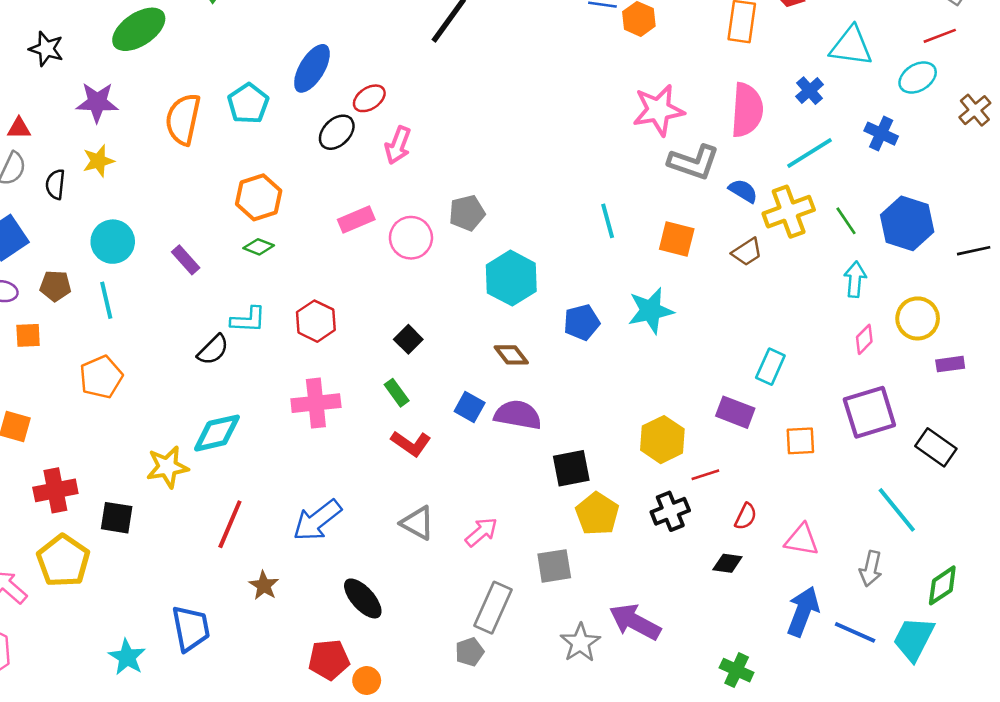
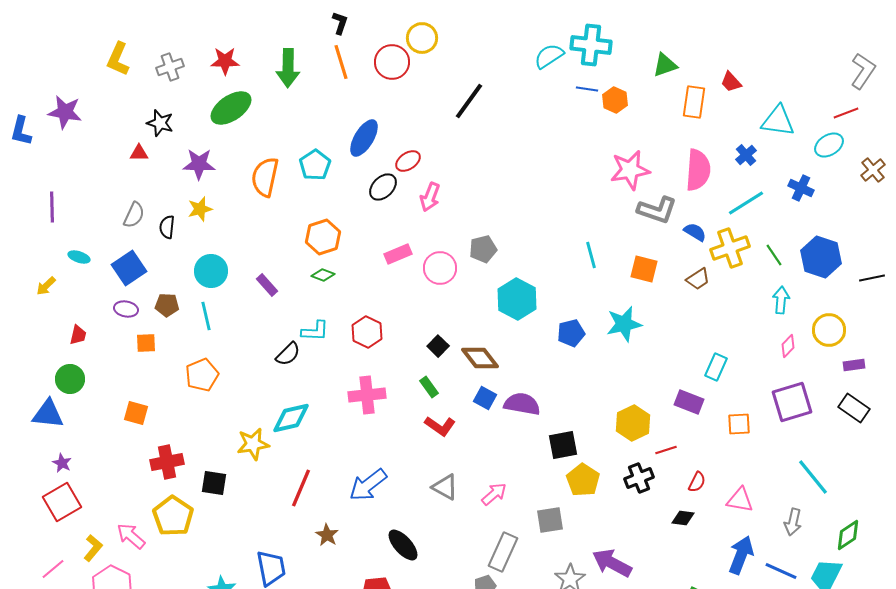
red triangle: (19, 128) -> (139, 153), moved
brown diamond: (511, 355) -> (480, 358), moved, size x1.4
black rectangle: (936, 447) -> (854, 408), moved

